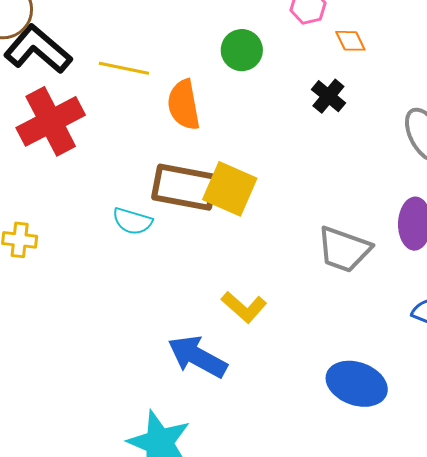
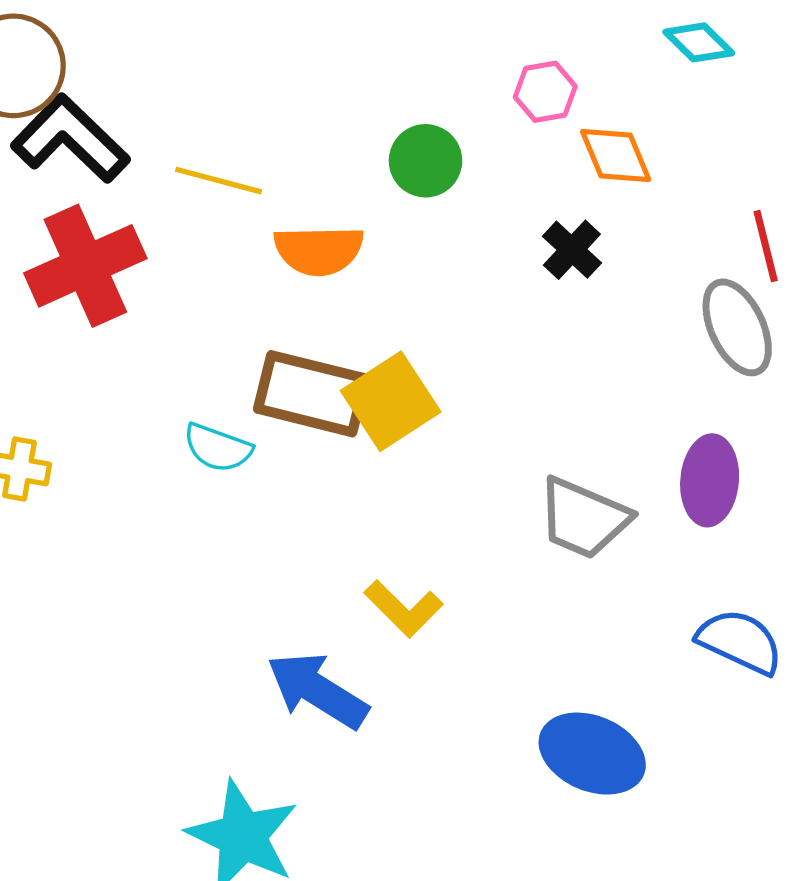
orange diamond: (350, 41) -> (616, 156), size x1.4
orange semicircle: (184, 105) -> (319, 250), turned -84
yellow square: (230, 189) -> (391, 401), turned 30

